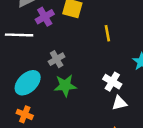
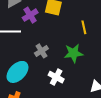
white cross: (112, 82) -> (56, 77), moved
green star: (65, 86) -> (73, 53), moved

